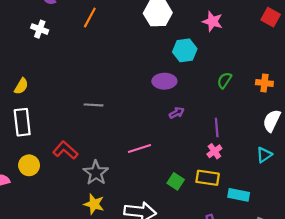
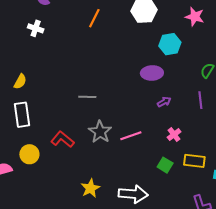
orange line: (90, 17) -> (94, 18), moved
purple line: (217, 128) -> (200, 100), moved
pink cross: (214, 151) -> (174, 135), moved
gray star: (96, 173) -> (100, 132), moved
yellow star: (94, 204) -> (90, 188), turned 30

